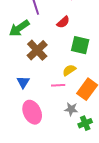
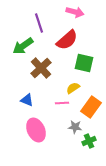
red semicircle: (63, 22) -> (67, 40), size x1.6
blue triangle: (23, 82) -> (27, 100), turned -40

